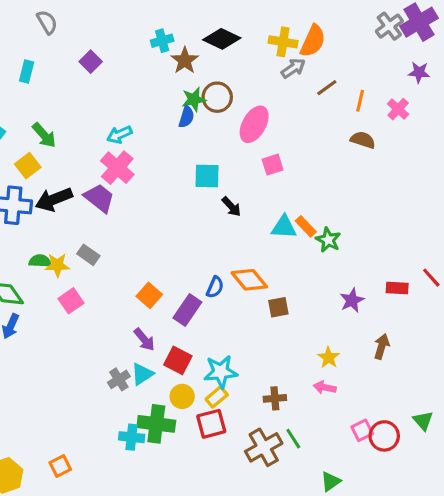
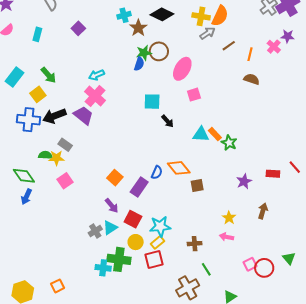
pink cross: (398, 109) -> (274, 47), moved
gray rectangle: (88, 255) -> (65, 145), moved
brown cross: (264, 447) -> (188, 288), moved

